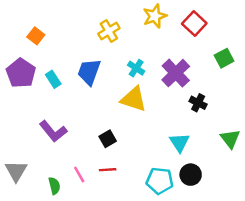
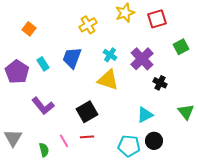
red square: (194, 24) -> (157, 19), turned 30
purple pentagon: (21, 73) -> (17, 72), moved
black square: (108, 139) -> (87, 112), size x1.5
cyan triangle: (179, 142) -> (145, 115), turned 36

